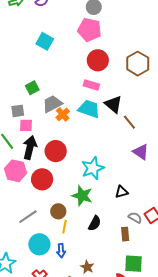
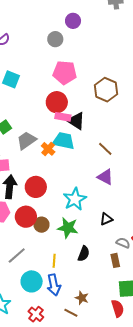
pink pentagon: (89, 30) -> (65, 73), moved
red circle: (98, 60) -> (57, 102), moved
black triangle: (113, 104) -> (76, 121), moved
orange cross: (63, 114) -> (48, 149), moved
purple triangle: (141, 152) -> (105, 177), moved
brown circle: (58, 211) -> (41, 225), moved
blue arrow: (61, 251) -> (54, 285), size x1.5

